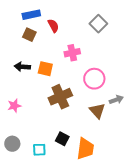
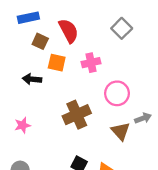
blue rectangle: (31, 15) -> (28, 18), moved
red semicircle: (53, 26) -> (69, 31), size x1.5
orange square: (45, 69) -> (57, 63), moved

